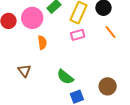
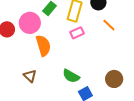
orange semicircle: (42, 43) -> (43, 46), size x1.5

